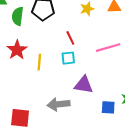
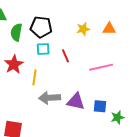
cyan square: (68, 58) -> (43, 49), moved
gray arrow: (58, 104) -> (50, 98), moved
blue square: (108, 107) -> (100, 106), moved

